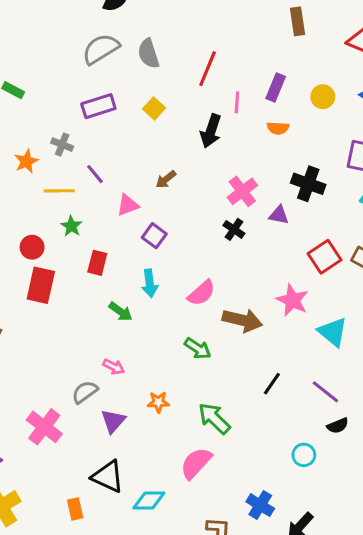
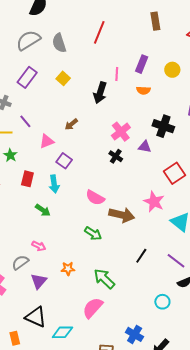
red line: (208, 69) -> (99, 32), moved
purple rectangle: (98, 106) -> (27, 77), turned -35
cyan arrow: (150, 283) -> (54, 184), moved
pink semicircle: (201, 293) -> (95, 198), turned 72

